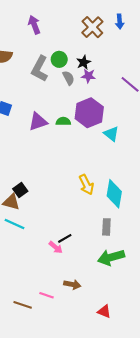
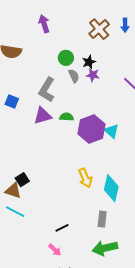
gray L-shape: (40, 69) -> (47, 90), moved
purple hexagon: (89, 113) -> (92, 129), moved
pink arrow: (56, 247) -> (55, 250), moved

